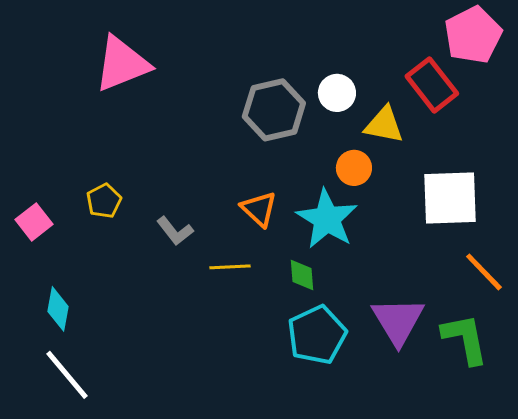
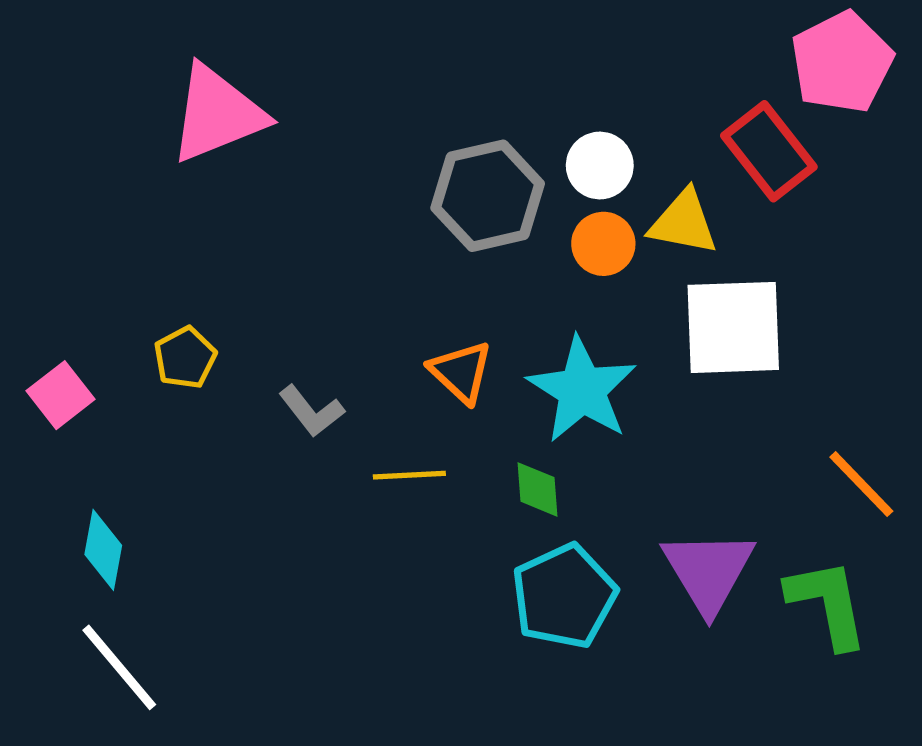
orange circle: (354, 168) -> (603, 244), moved
white square: (450, 198) -> (733, 327), moved

